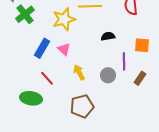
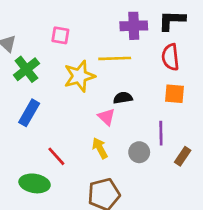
black semicircle: (108, 36) -> (123, 98), moved
orange square: (142, 45) -> (175, 94), moved
blue rectangle: (42, 48) -> (29, 113), moved
pink triangle: (64, 49) -> (107, 117), moved

